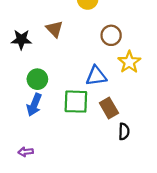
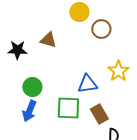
brown triangle: (54, 29) -> (48, 40), turned -30
brown circle: (111, 35) -> (101, 29), moved

